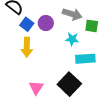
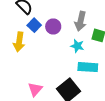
gray arrow: (72, 14) -> (81, 21), turned 78
yellow arrow: (27, 47) -> (19, 42), moved

